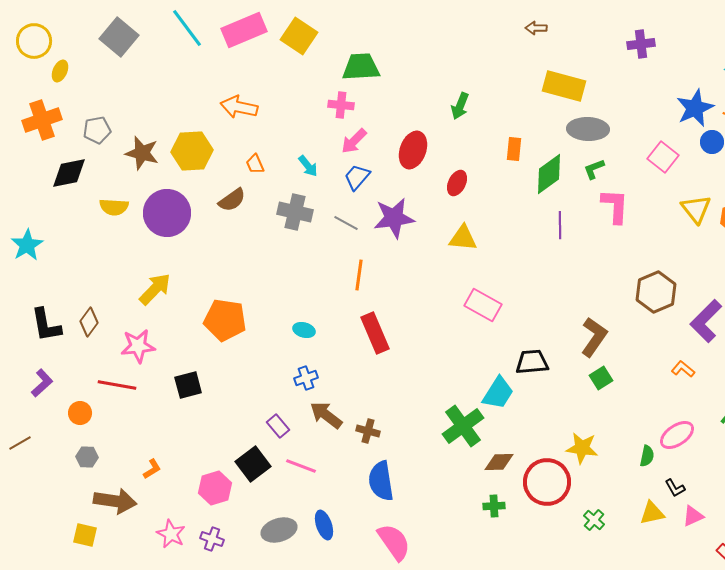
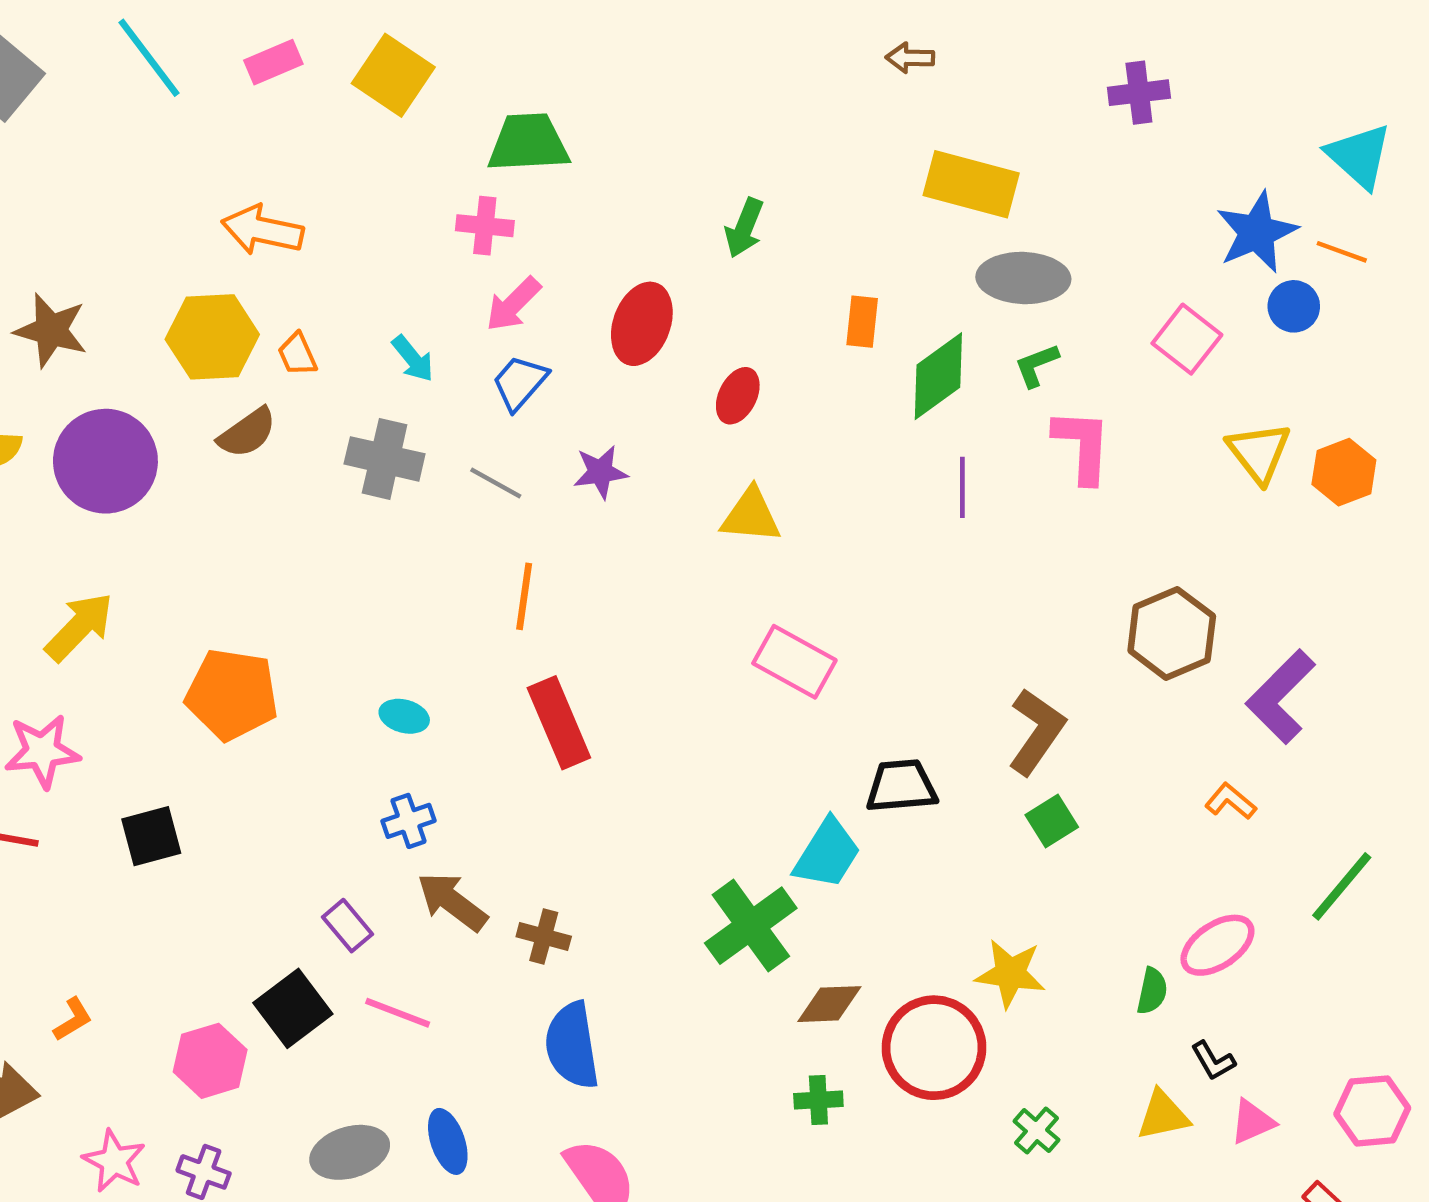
pink rectangle: (244, 30) -> (273, 62), size x0.6
yellow hexagon: (192, 151) -> (212, 337), moved
purple star: (394, 218) -> (600, 472), size x0.6

